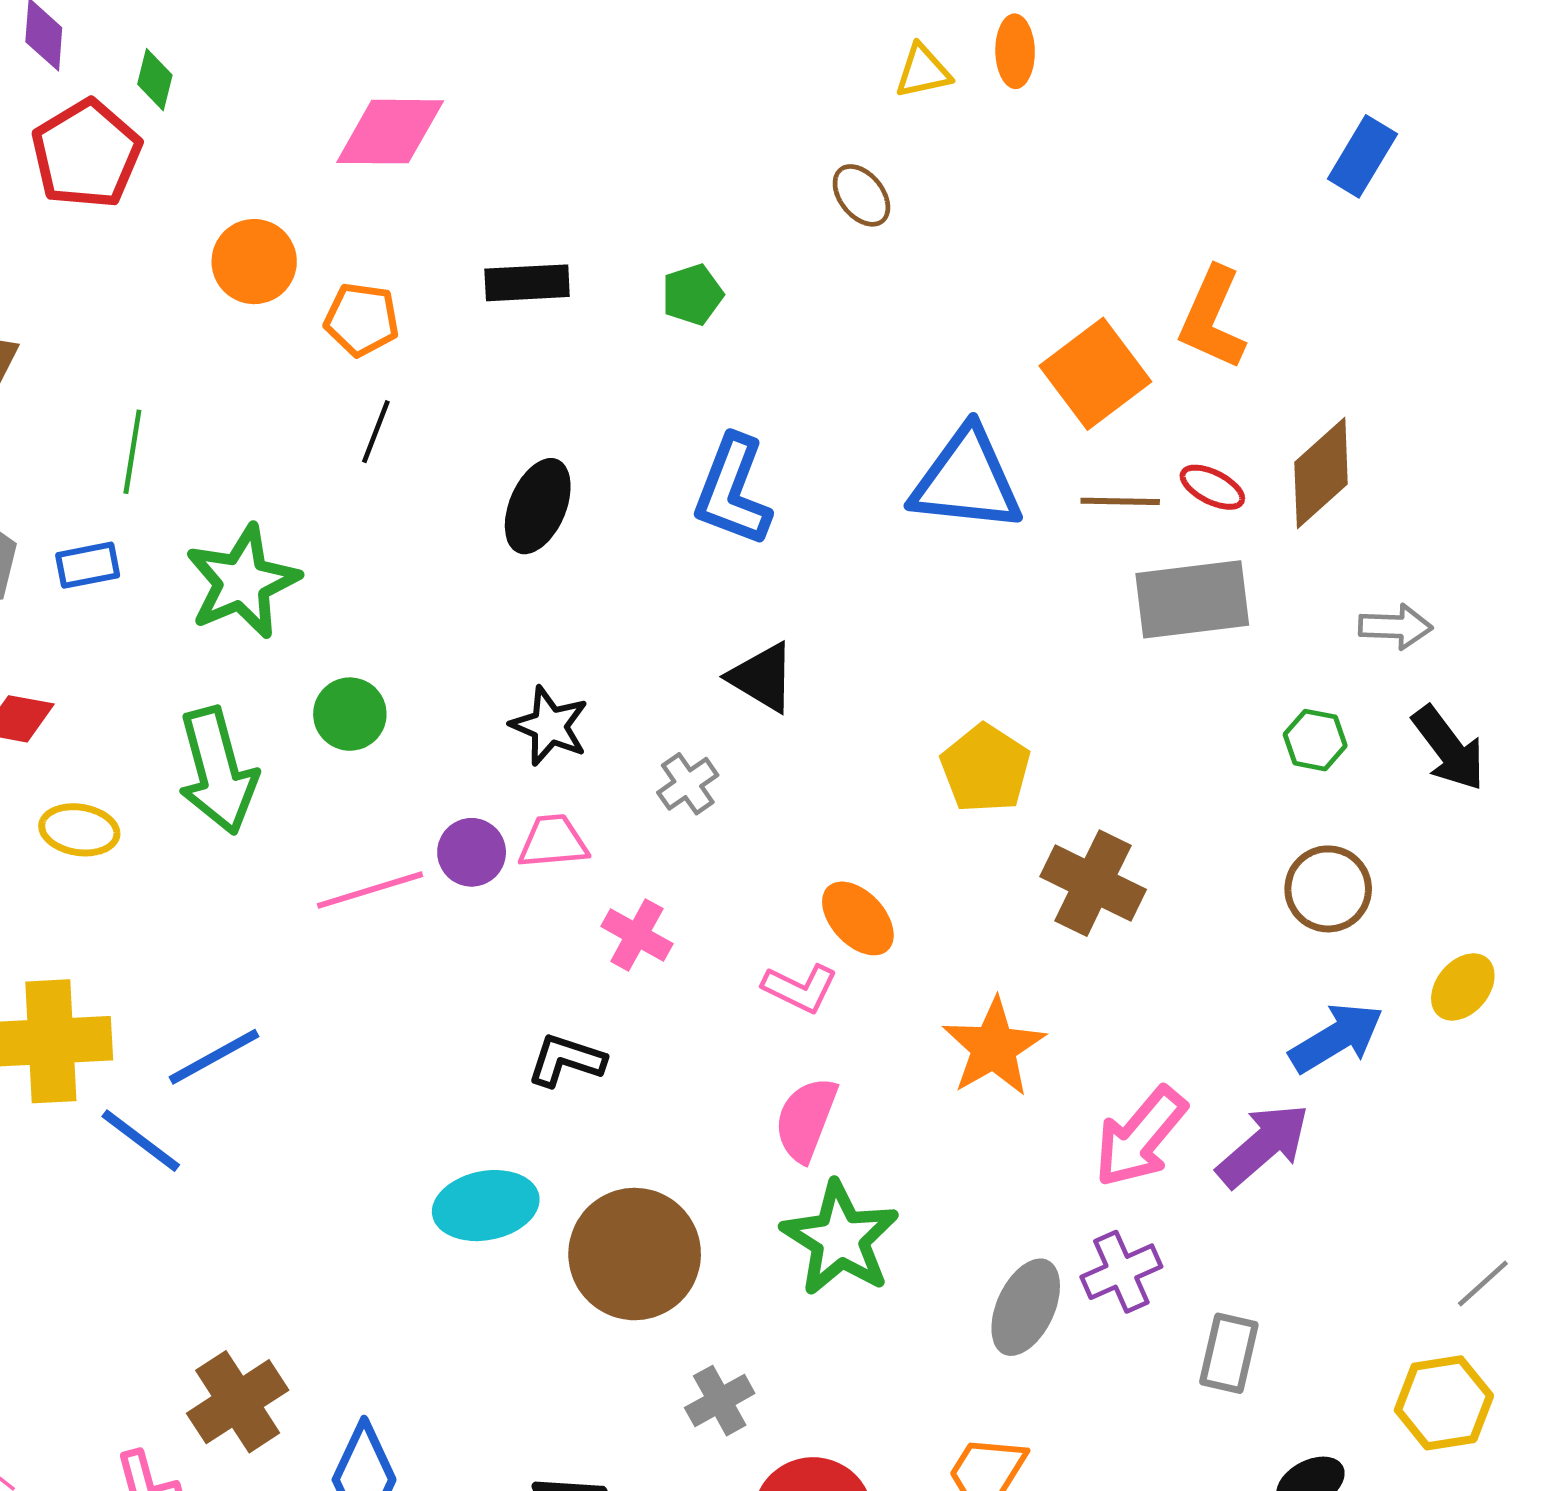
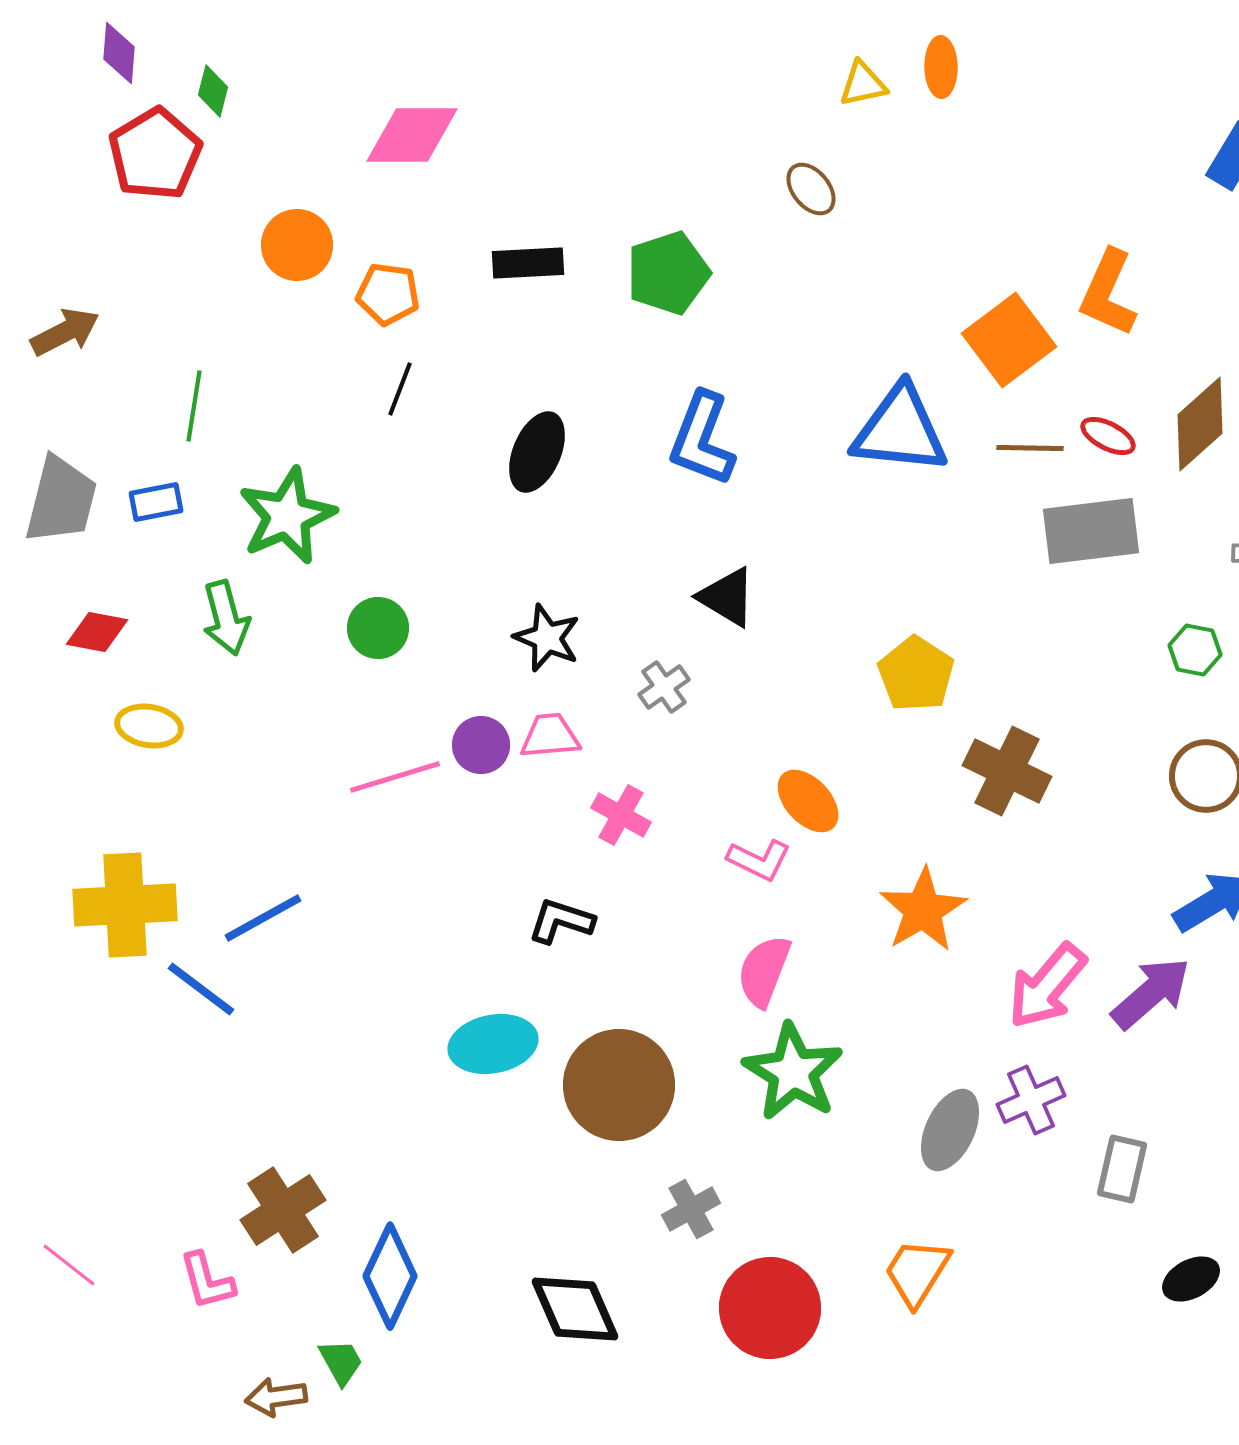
green pentagon: (693, 295) -> (668, 273), size x1.6
green arrow: (218, 771) -> (226, 618), moved, size x0.7

